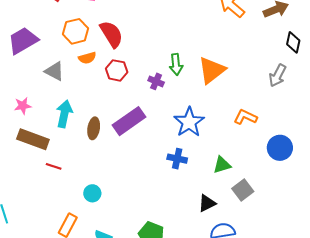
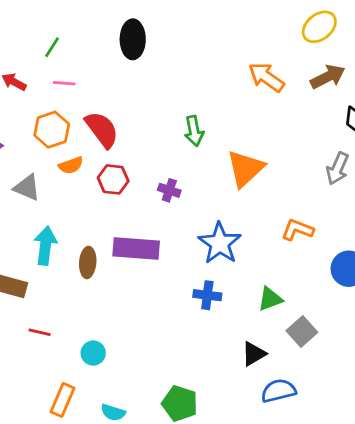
green arrow: (176, 64) -> (194, 131), moved
purple rectangle: (129, 121) -> (136, 248), turned 44
red line: (54, 166) -> (40, 332), moved

